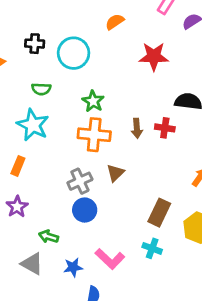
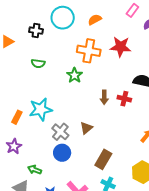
cyan circle: (74, 53) -> (63, 18), moved
cyan star: (33, 125) -> (41, 109), moved, turned 30
orange cross: (94, 135) -> (89, 51), moved
gray cross: (80, 181) -> (60, 132), turned -30
brown rectangle: (159, 213) -> (103, 159), moved

